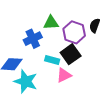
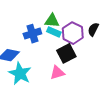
cyan rectangle: (52, 60) -> (54, 32), moved

